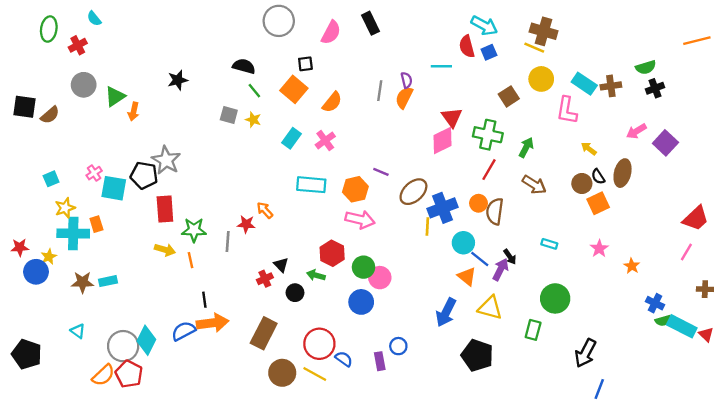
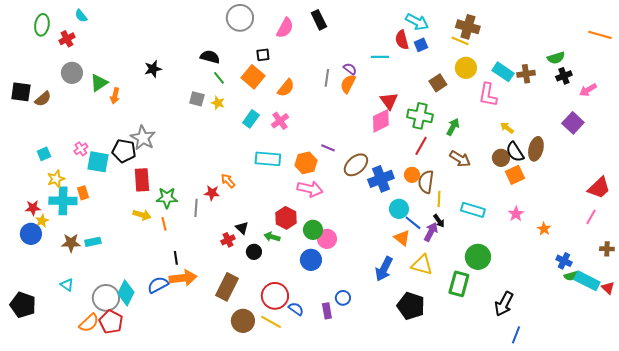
orange line: (697, 41) -> (600, 35), turned 30
purple semicircle: (406, 80) -> (350, 69), turned -40
pink arrow: (636, 131) -> (588, 90), moved
black semicircle: (598, 177) -> (515, 152), size x1.5
yellow line: (427, 226) -> (439, 199), moved
cyan rectangle: (549, 244) -> (473, 210), size x1.6
red star: (20, 247) -> (33, 208), moved
green rectangle: (533, 330) -> (459, 284), size x1.4

